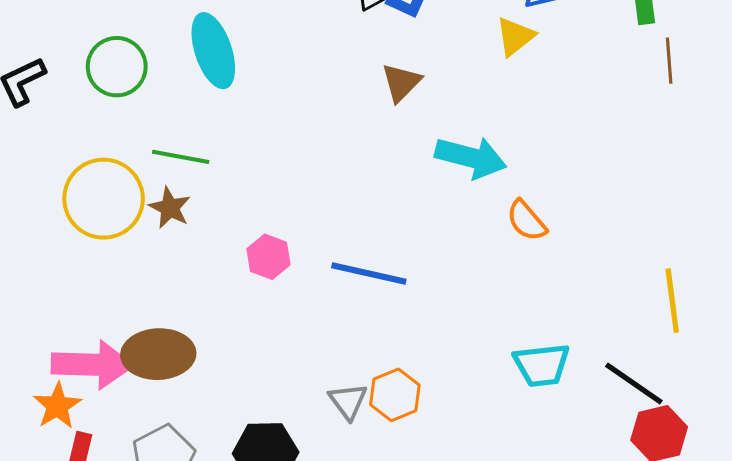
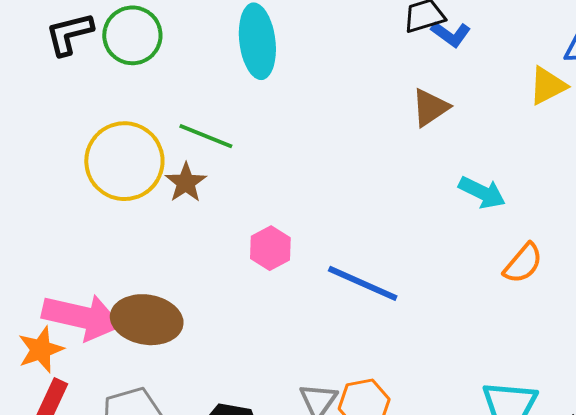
green circle: (117, 67) -> (132, 35), moved
cyan arrow: (471, 157) -> (482, 192), size x0.7
orange semicircle: (527, 221) -> (523, 263), turned -111

